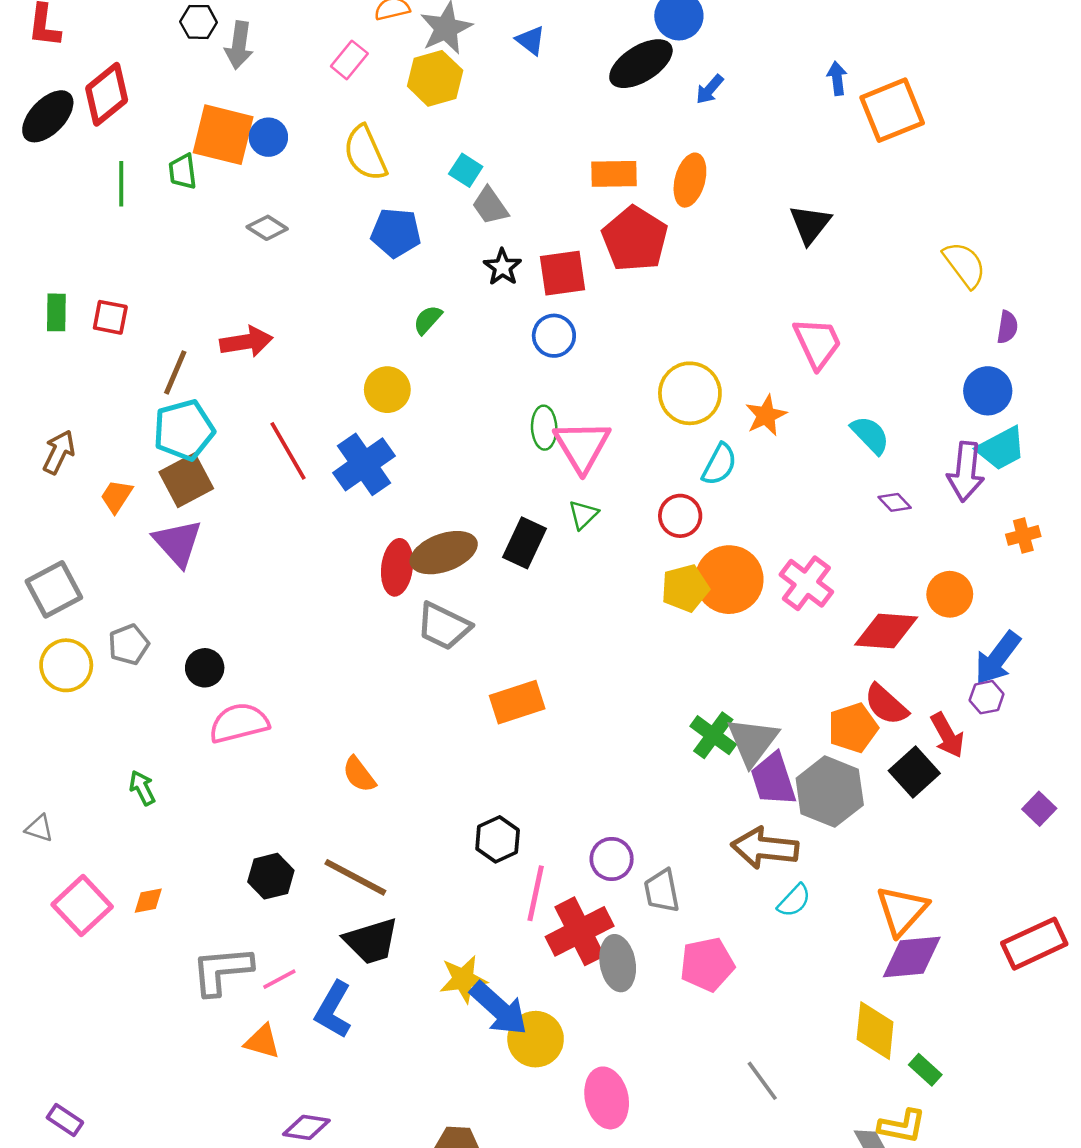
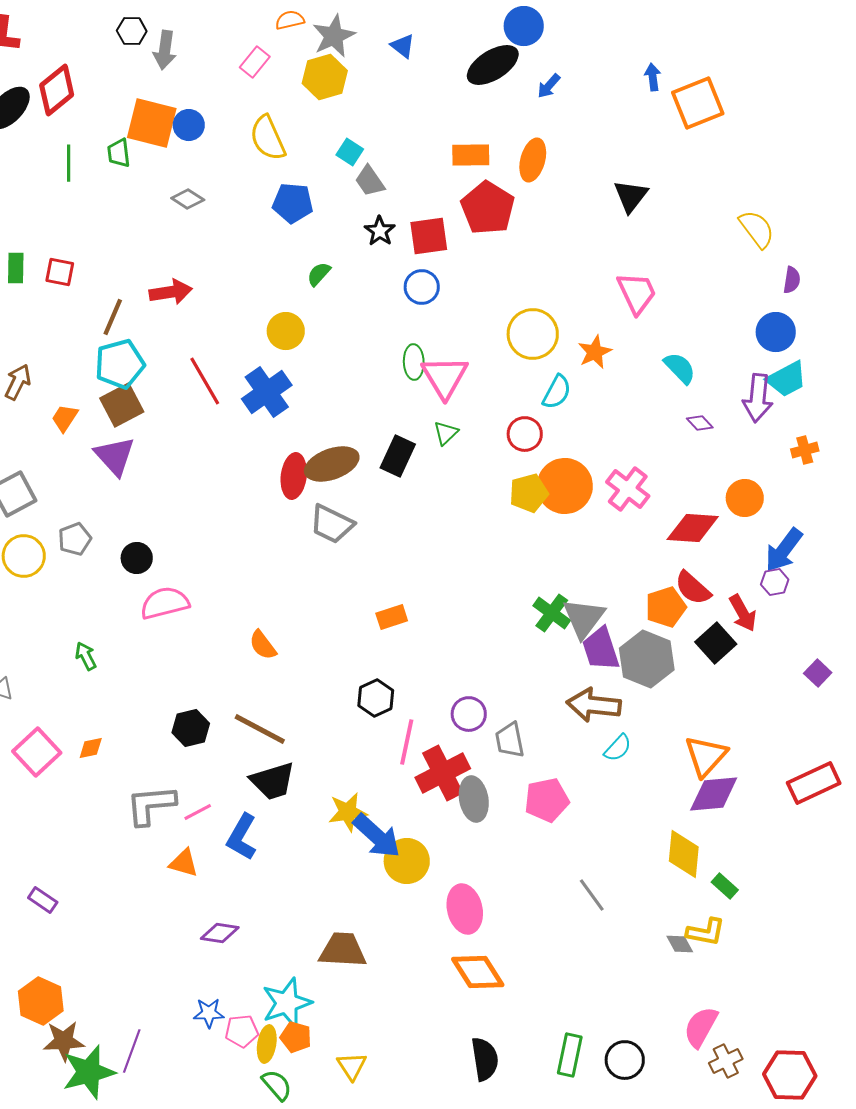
orange rectangle: (517, 702) -> (392, 617), moved, size x0.7
purple rectangle: (65, 1120) -> (43, 900), moved

